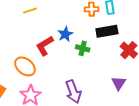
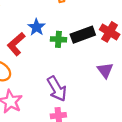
black rectangle: (107, 31) -> (83, 35), moved

